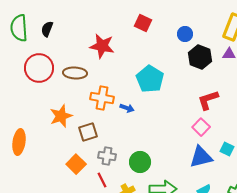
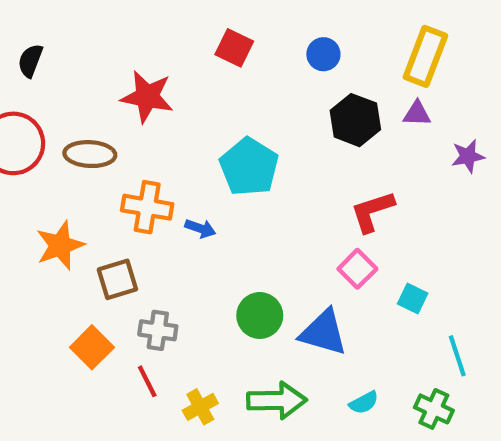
blue circle: (185, 34) -> (323, 54), moved
cyan square: (227, 149) -> (413, 298), moved
blue triangle: (201, 157) -> (323, 332), moved, turned 30
green circle: (140, 162) -> (260, 315), moved

